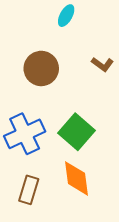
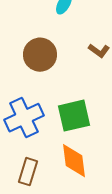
green square: (76, 132) -> (74, 116), turned 36

